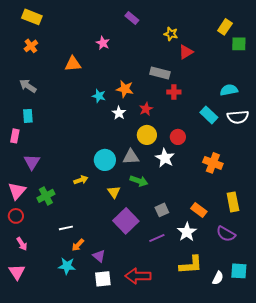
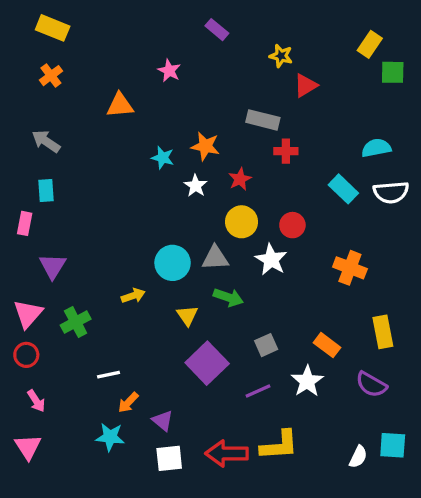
yellow L-shape: (191, 265) -> (279, 445), moved

